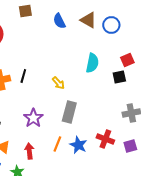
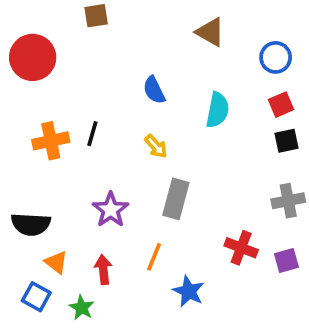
blue semicircle: (59, 21) -> (154, 90), moved
blue circle: (111, 25) -> (276, 57), moved
black square: (119, 77) -> (286, 141), moved
blue star: (78, 145) -> (189, 291), moved

